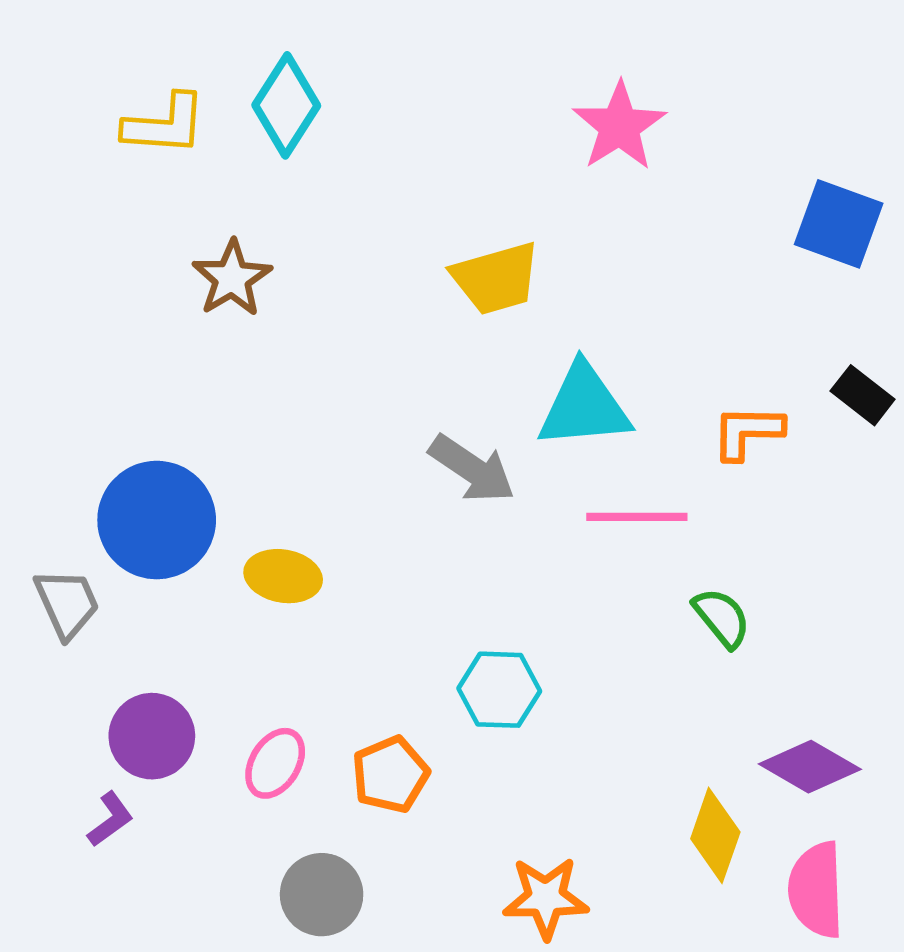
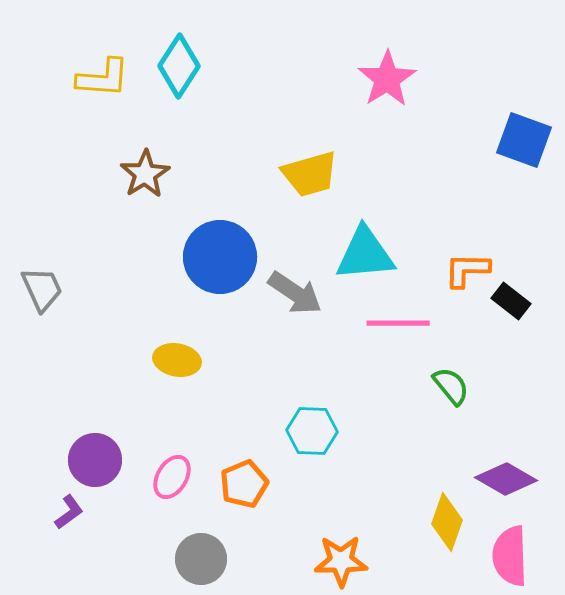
black rectangle: (863, 395) -> (511, 301), moved
blue circle: (157, 520) -> (220, 257), moved
gray trapezoid: (67, 603) -> (42, 289), moved

